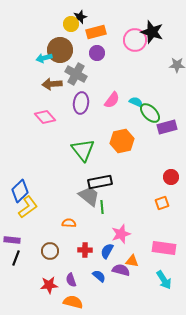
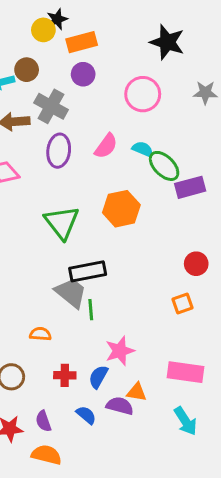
pink circle: (135, 40) -> (143, 94), moved
brown circle: (60, 50) -> (27, 70), size x0.6

